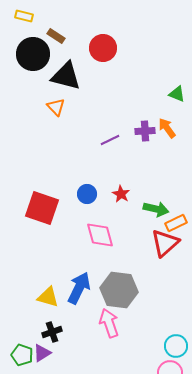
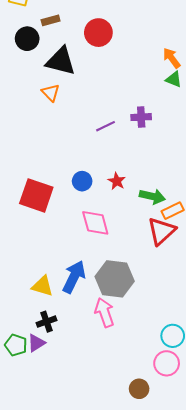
brown rectangle: (56, 36) -> (51, 20), turned -48
black circle: (33, 54) -> (27, 39), size x0.7
orange arrow: (167, 128) -> (172, 58), moved

